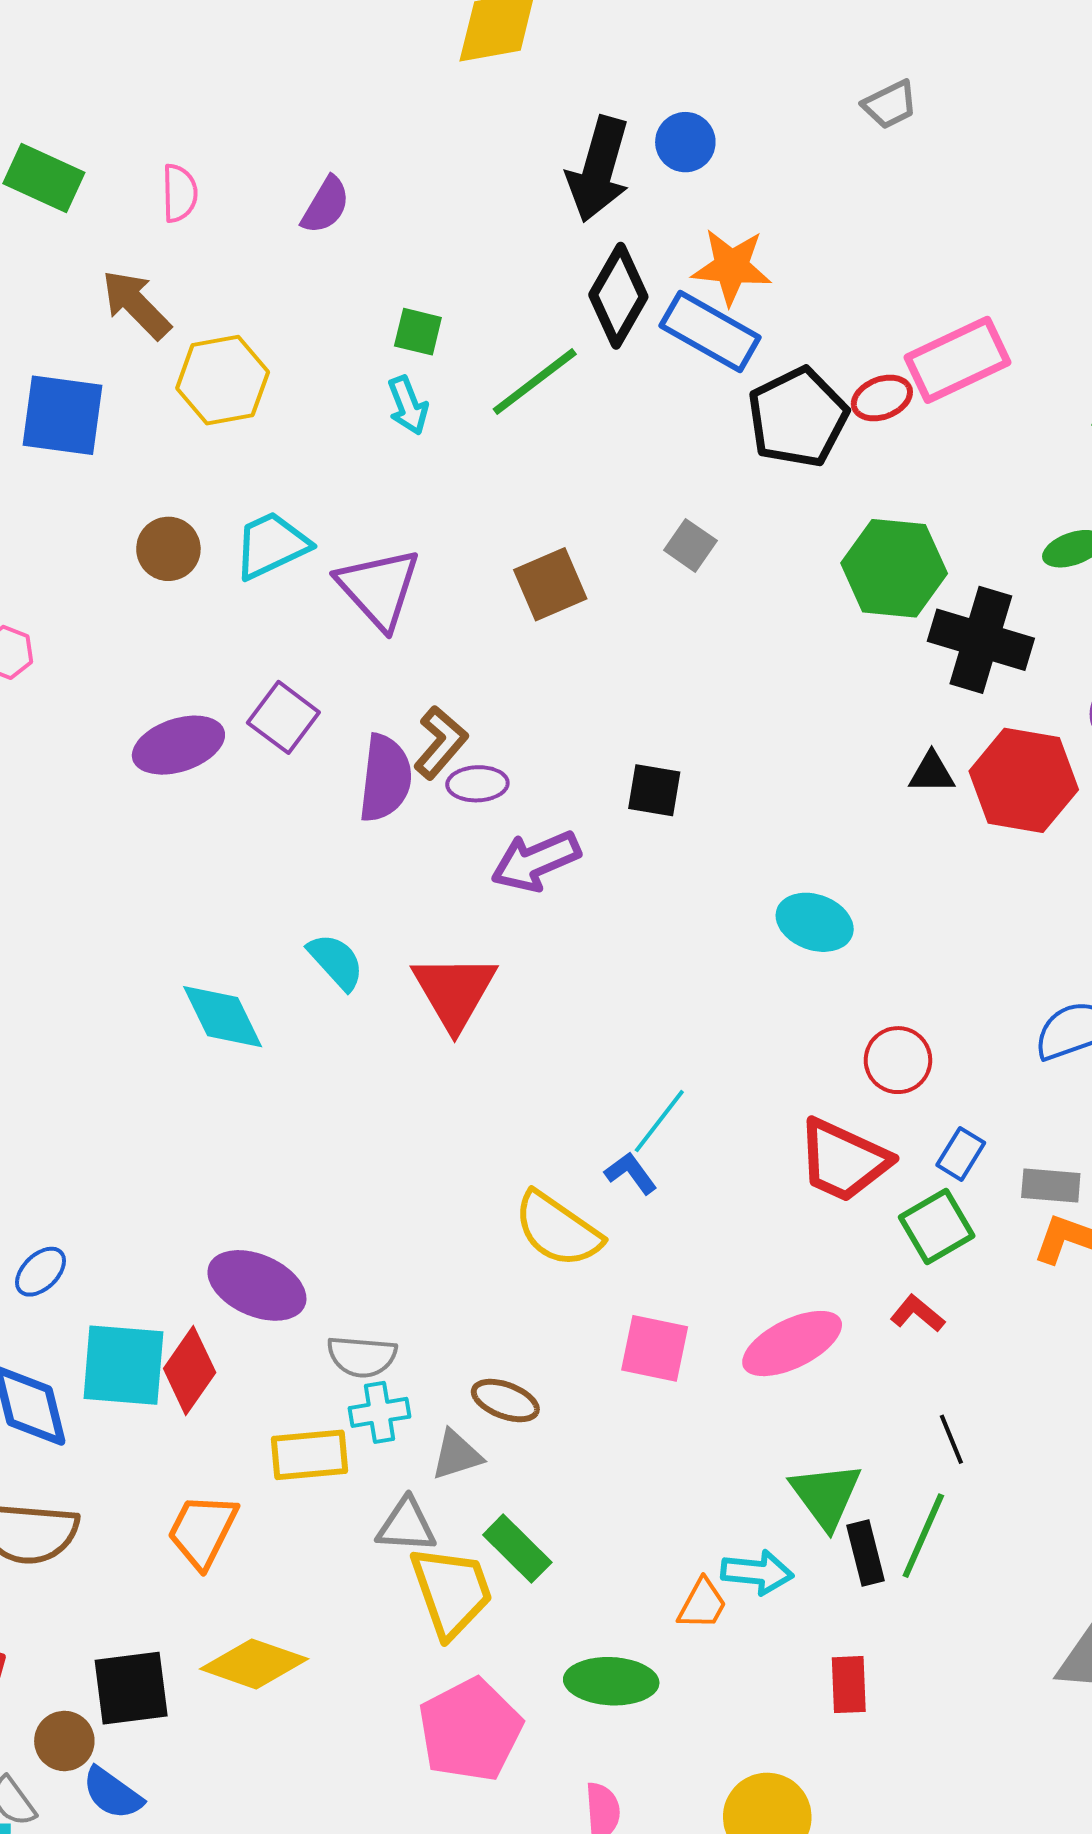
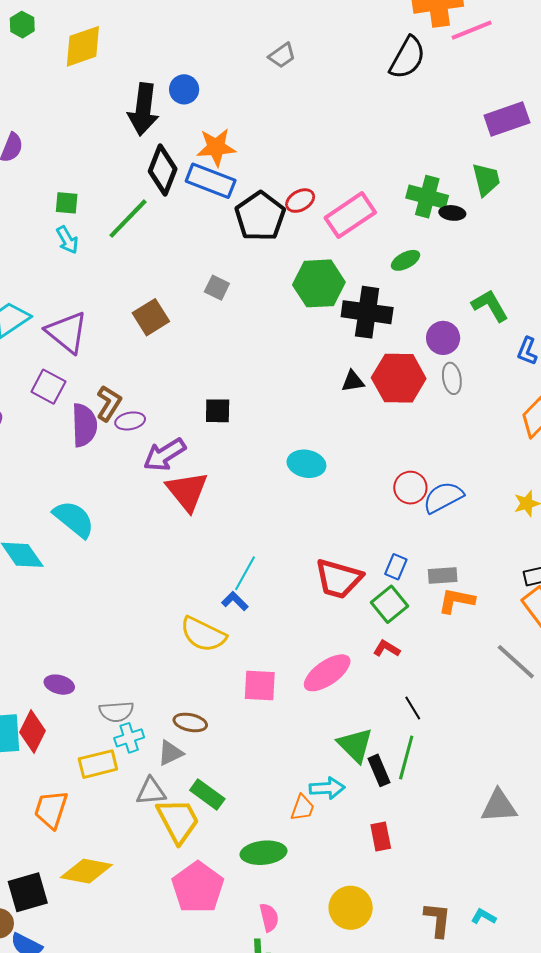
pink rectangle: (958, 360) -> (350, 215), moved
purple square: (283, 717) -> (48, 387), moved
cyan semicircle: (336, 962) -> (74, 519), size x1.4
red triangle: (454, 991) -> (187, 491), moved
red circle: (898, 1060) -> (410, 488), moved
purple ellipse: (257, 1285) -> (59, 685), size x0.6

